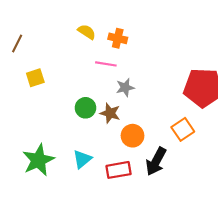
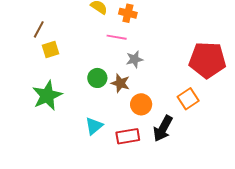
brown line: (17, 44) -> (39, 29), moved
green star: (38, 160) -> (47, 96), moved

